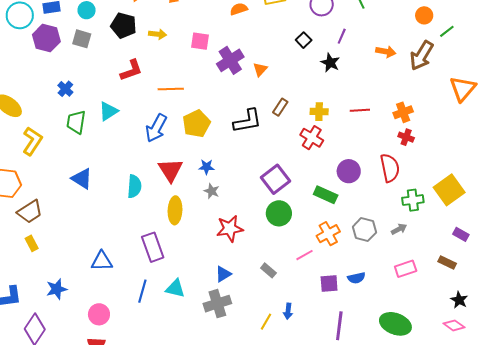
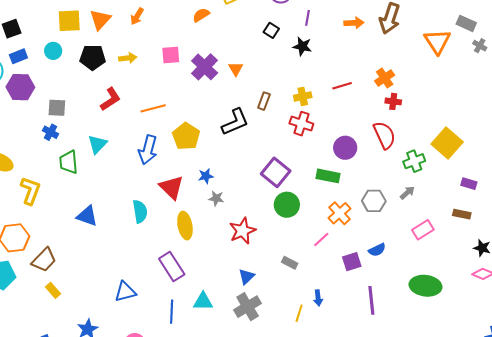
gray square: (82, 39) -> (57, 108), moved

